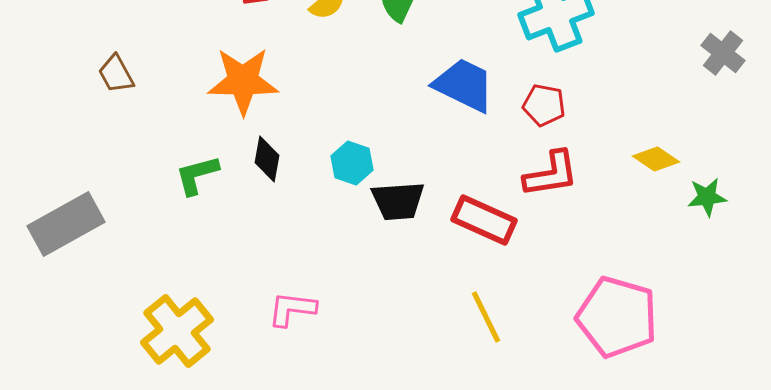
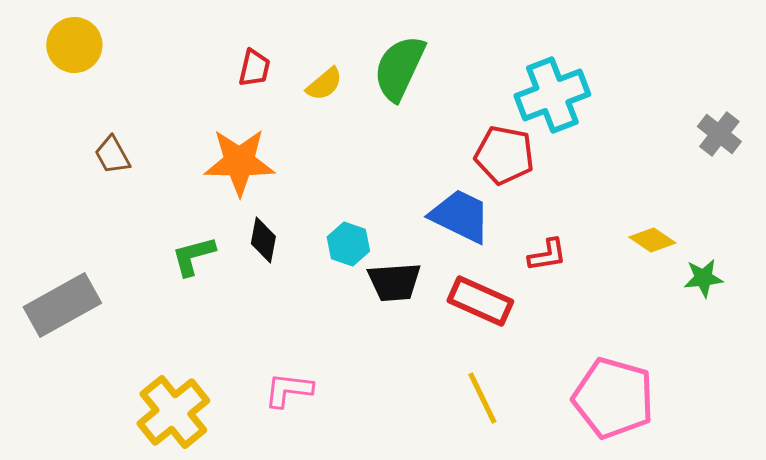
blue trapezoid: (464, 85) -> (460, 216), moved
red pentagon: (544, 105) -> (504, 155), moved, size x1.4
red L-shape: (551, 174) -> (547, 255), size x0.7

